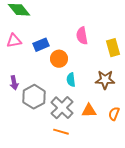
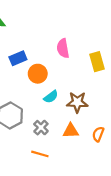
cyan semicircle: (71, 80) -> (51, 97), turned -120
brown star: (105, 80) -> (77, 102), moved
gray cross: (62, 108) -> (41, 128), size x0.6

